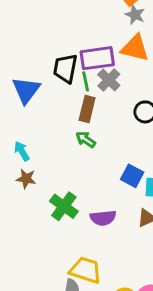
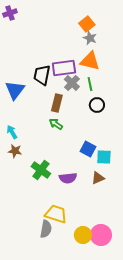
green line: (86, 81) -> (90, 84), moved

